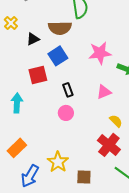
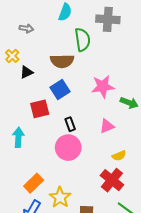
black triangle: (33, 39) -> (26, 72), moved
pink circle: (66, 113) -> (68, 148), size x1.6
yellow semicircle: (116, 121) -> (119, 156), turned 112
orange rectangle: (17, 148) -> (34, 183), moved

